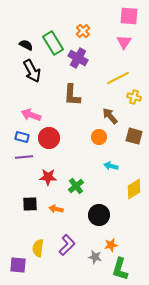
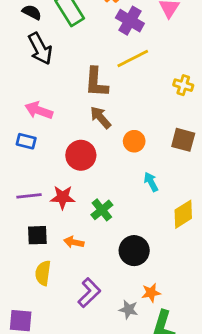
purple cross: (78, 58) -> (130, 21), moved
yellow line: (118, 78) -> (133, 58), moved
brown arrow: (110, 116) -> (100, 117), moved
red circle: (49, 138) -> (81, 155), moved
purple line: (24, 157) -> (29, 196), moved
cyan arrow: (111, 166) -> (151, 182), turned 48
yellow semicircle: (38, 248) -> (43, 273), moved

